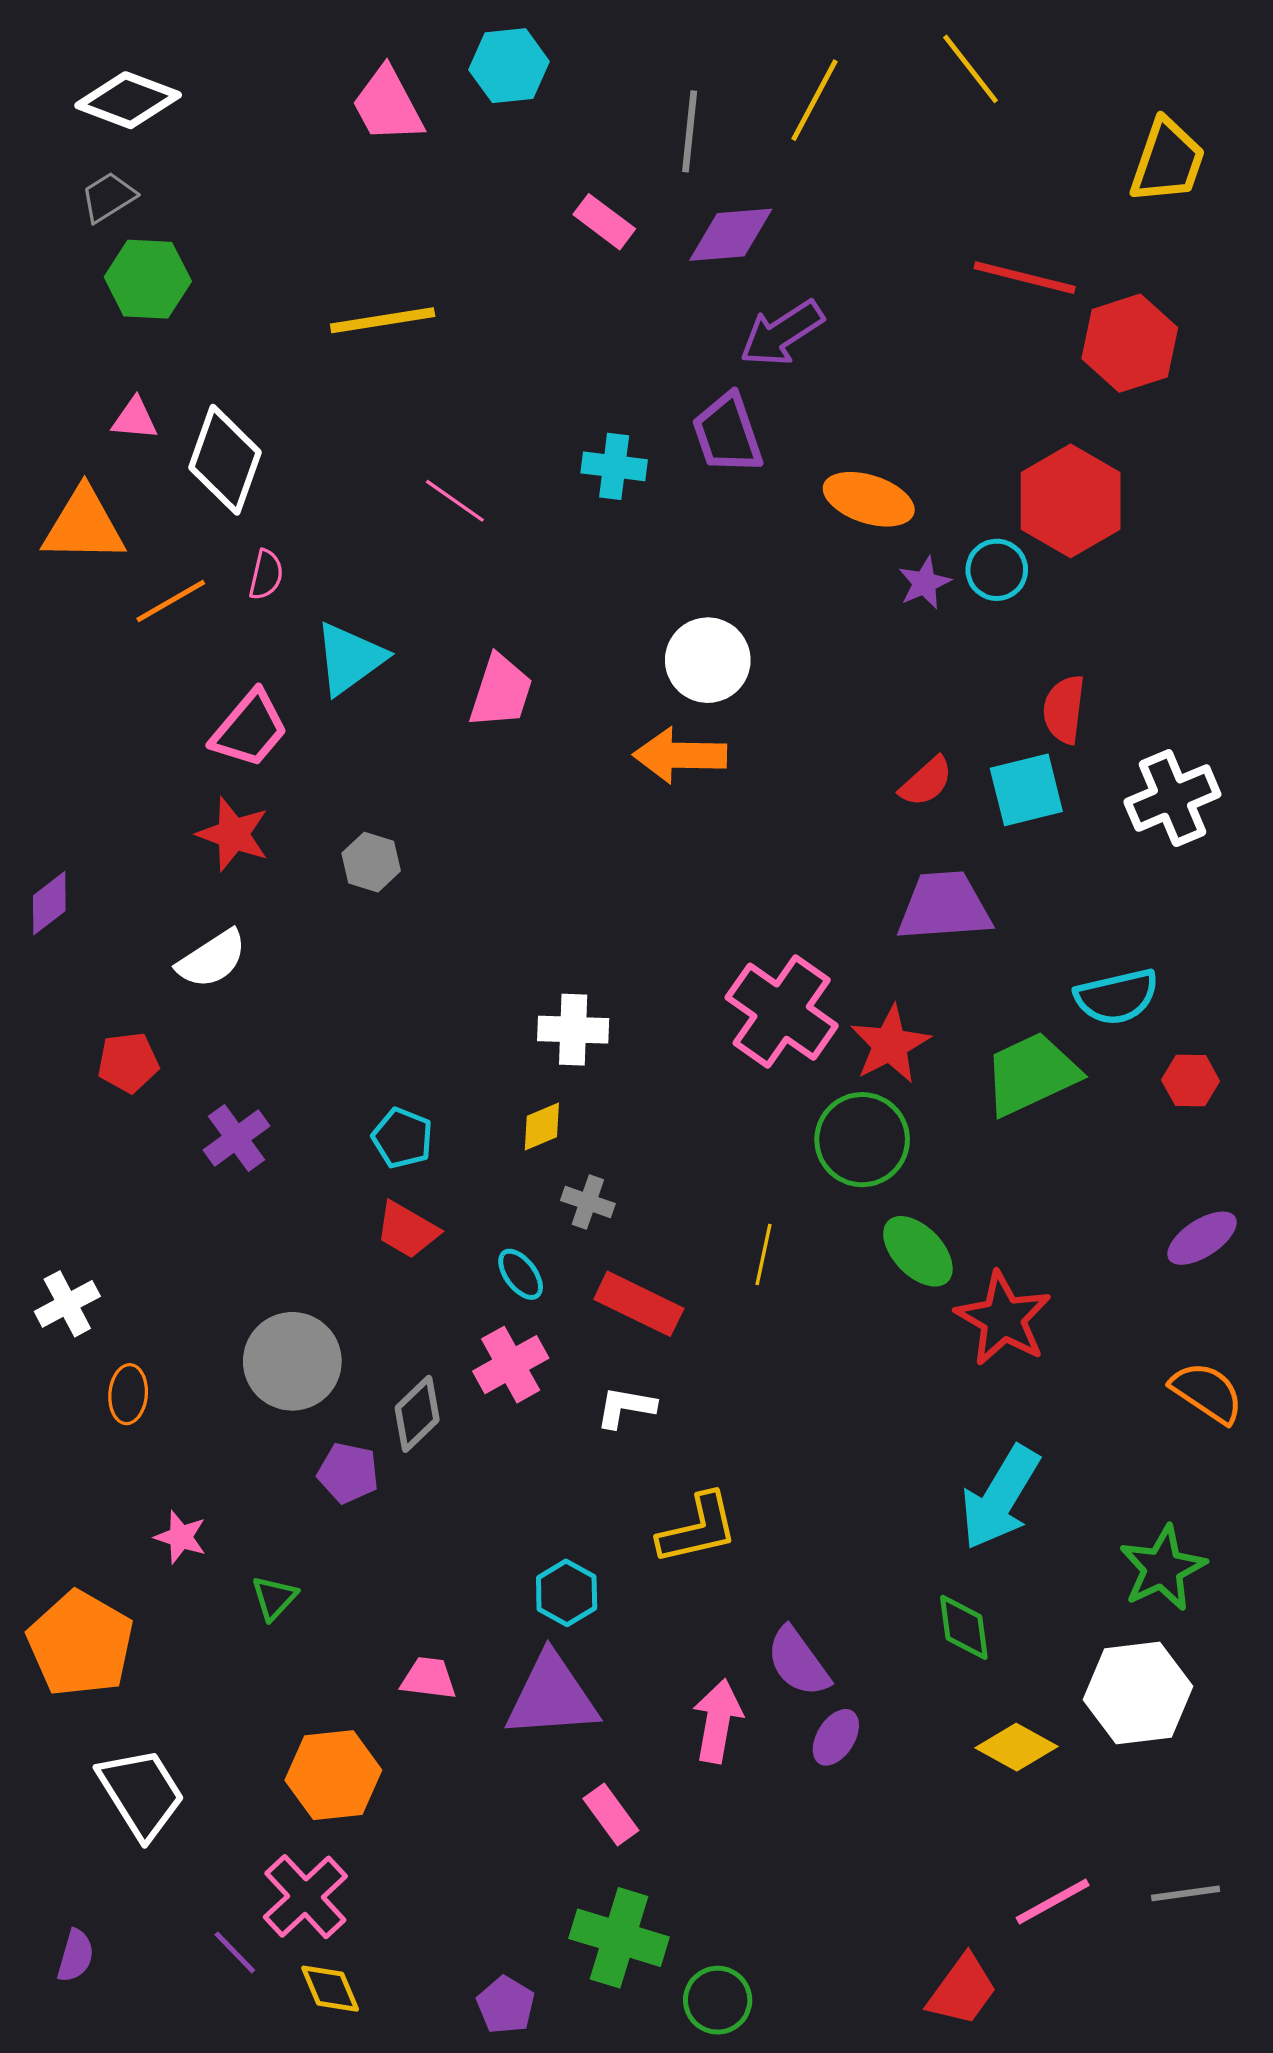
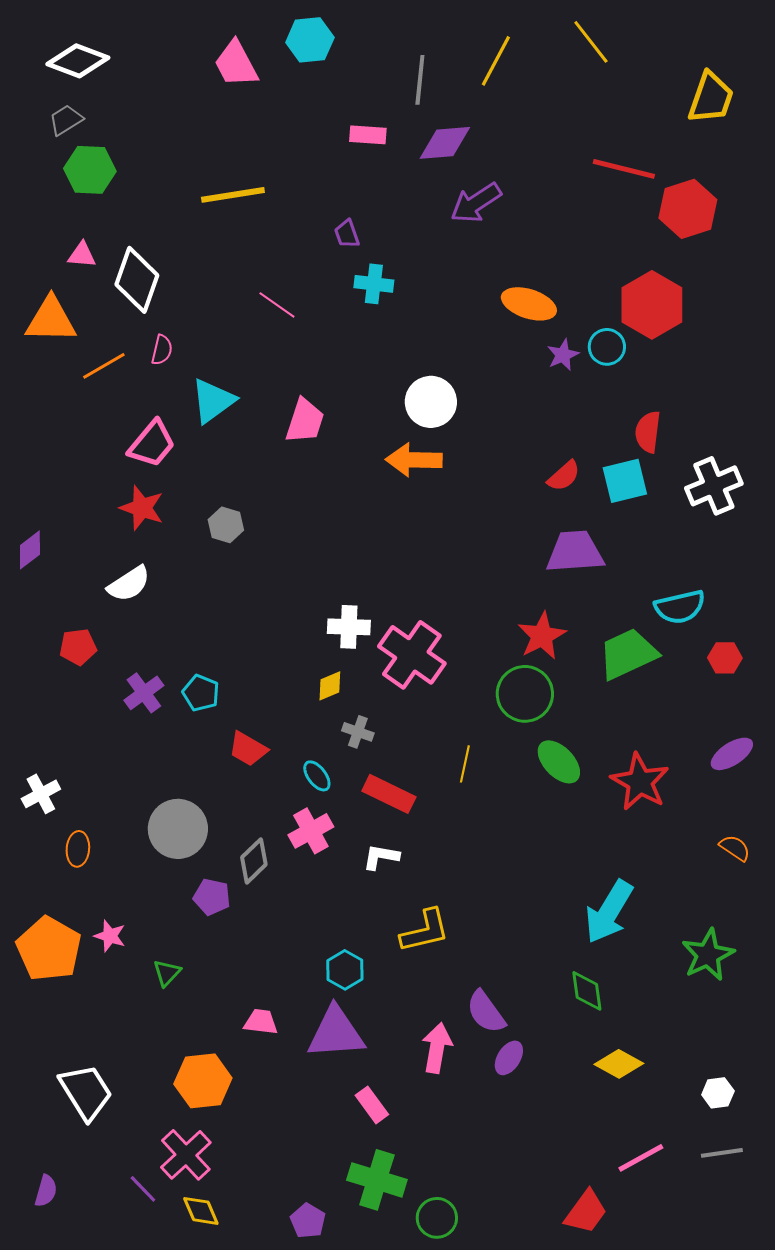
pink rectangle: (604, 222) -> (368, 135), turned -33
purple trapezoid: (727, 434) -> (347, 234), moved, size x0.6
pink cross: (782, 1012) -> (412, 655), moved
cyan pentagon: (402, 1138) -> (201, 693), moved
red star: (1003, 1319) -> (640, 782), moved
orange semicircle: (1207, 1393) -> (735, 848), size x0.7
orange pentagon: (80, 1644) -> (49, 949), moved
white hexagon: (1138, 1693) -> (718, 1093), moved, size x0.5

